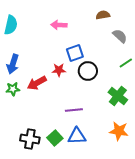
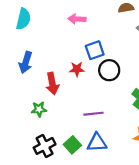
red arrow: (37, 83) -> (52, 84), turned -72
green star: (13, 89) -> (39, 109), moved
black cross: (30, 139) -> (45, 146), turned -36

